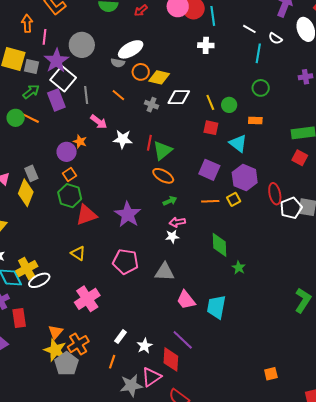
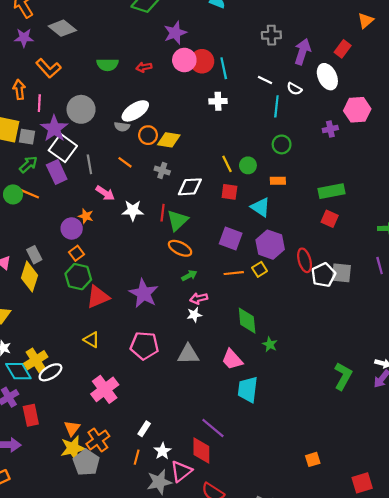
red arrow: (141, 10) -> (144, 67), turned 32
white diamond: (179, 97) -> (190, 187), moved
pink trapezoid: (186, 300) -> (232, 360), moved
white star: (145, 346) -> (163, 451), moved
yellow star: (55, 350) -> (73, 448), turned -30

